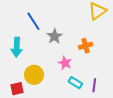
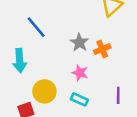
gray star: (55, 36) -> (79, 43), moved
cyan rectangle: (75, 83) -> (79, 99), moved

